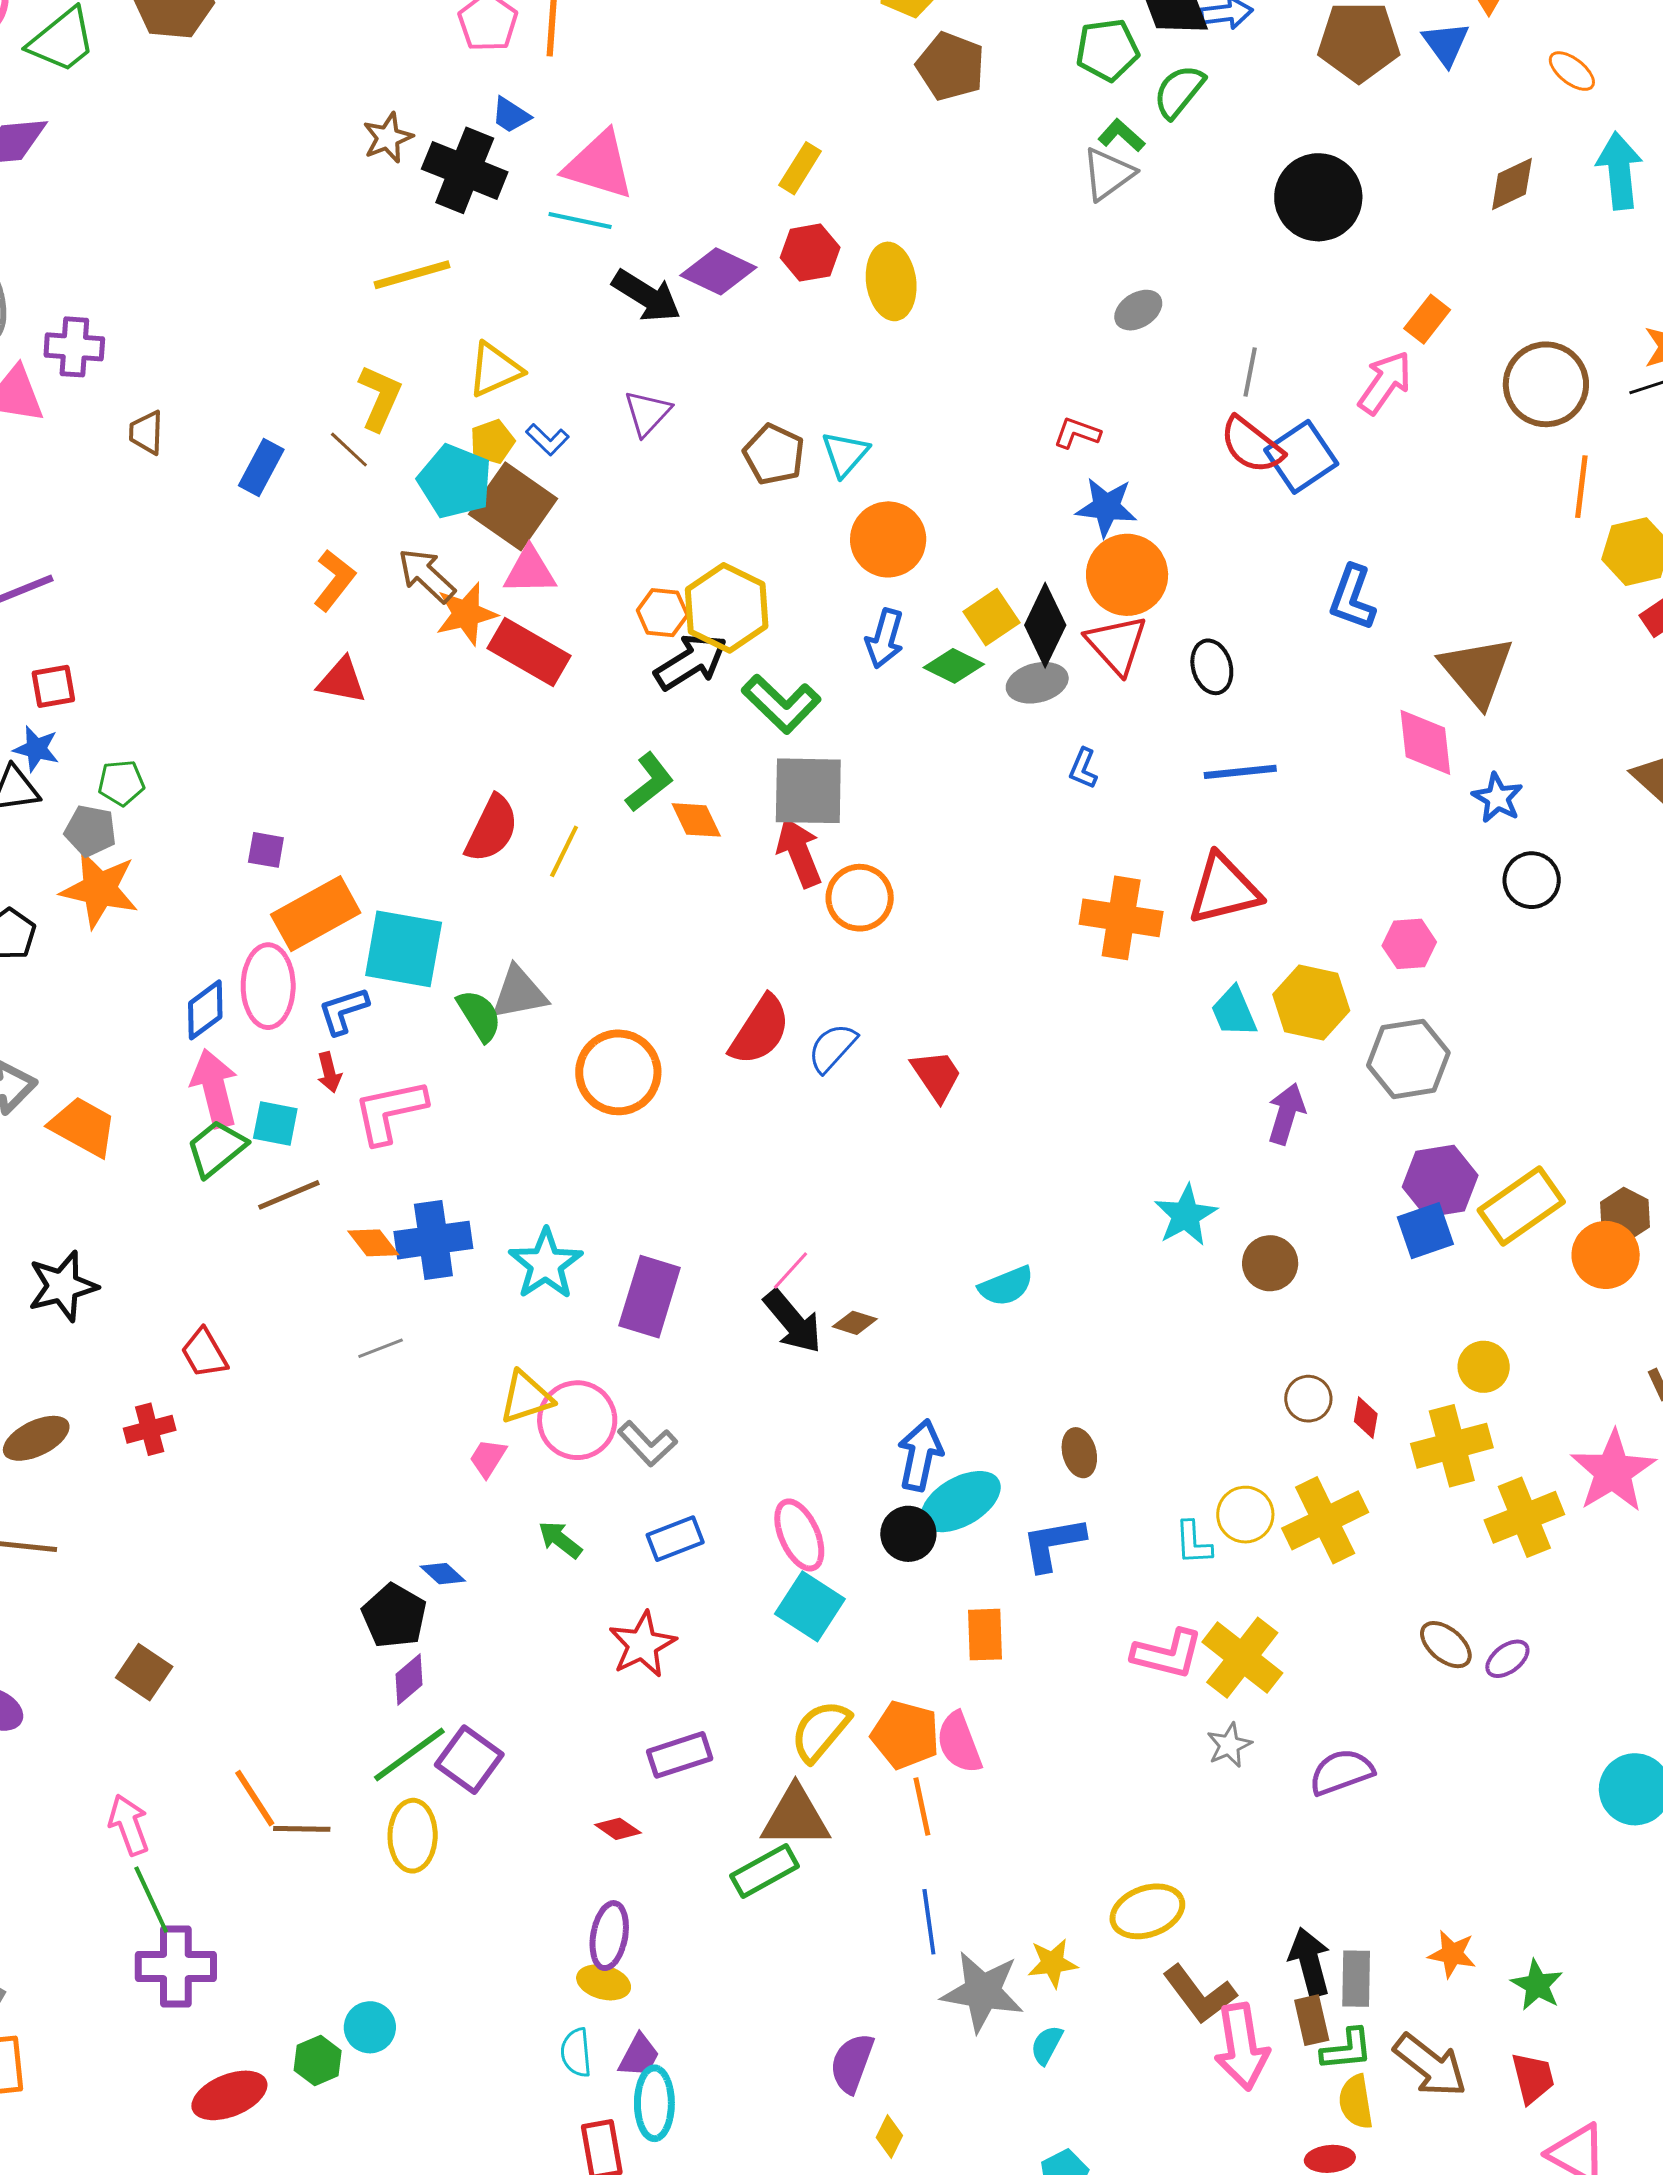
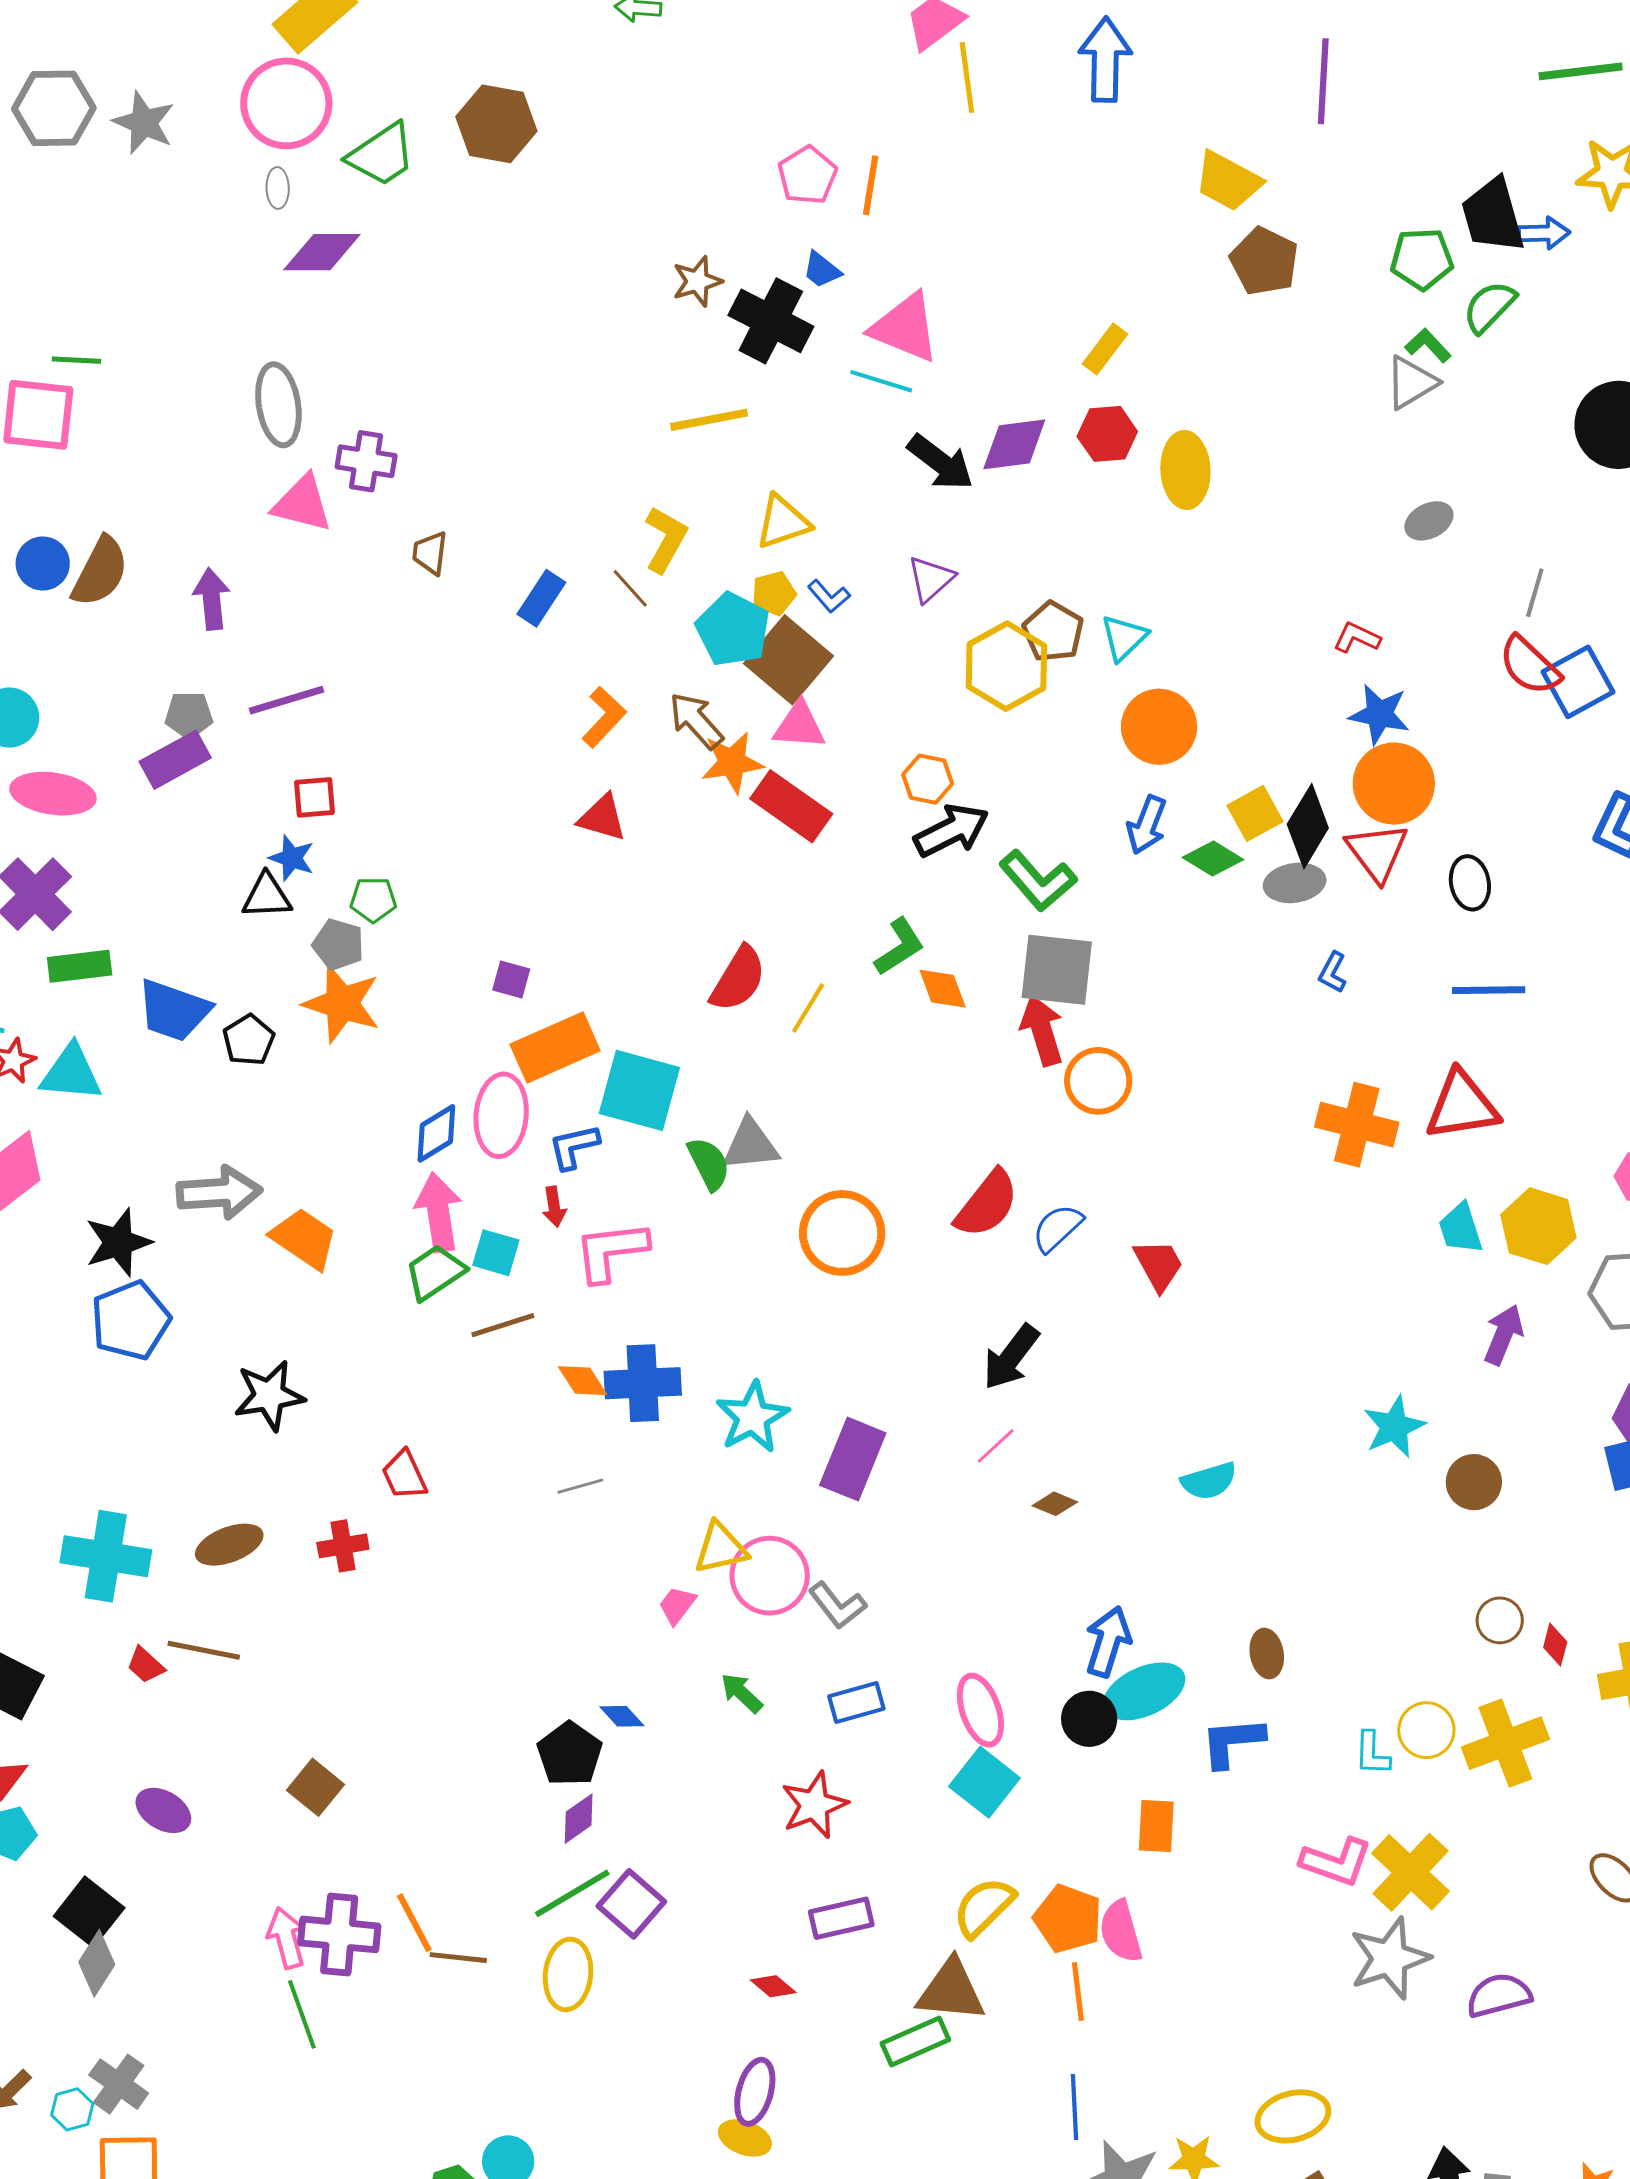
purple diamond: (718, 271) -> (1014, 444), turned -38
yellow hexagon: (727, 608) -> (1006, 666), moved
black arrow: (793, 1322) -> (1011, 1357), moved, turned 72
gray star: (1229, 1745) -> (1390, 1958), size x1.8
purple cross: (176, 1966) -> (339, 1934), moved

